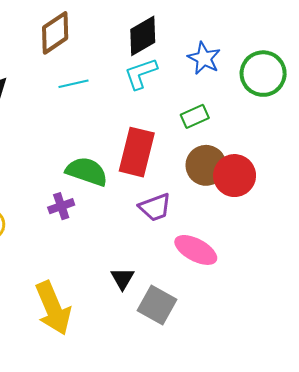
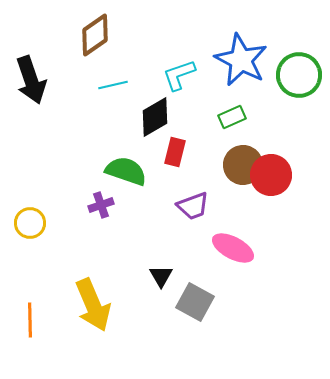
black diamond: (143, 36) -> (155, 117), moved
blue star: (204, 58) -> (241, 60), size x1.6
red rectangle: (137, 152) -> (175, 152), size x0.6

